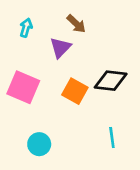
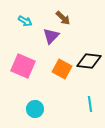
cyan arrow: (26, 28) -> (25, 21), turned 104

